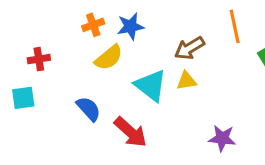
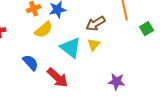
yellow triangle: (186, 81) -> (94, 45), turned -40

